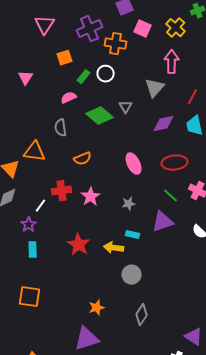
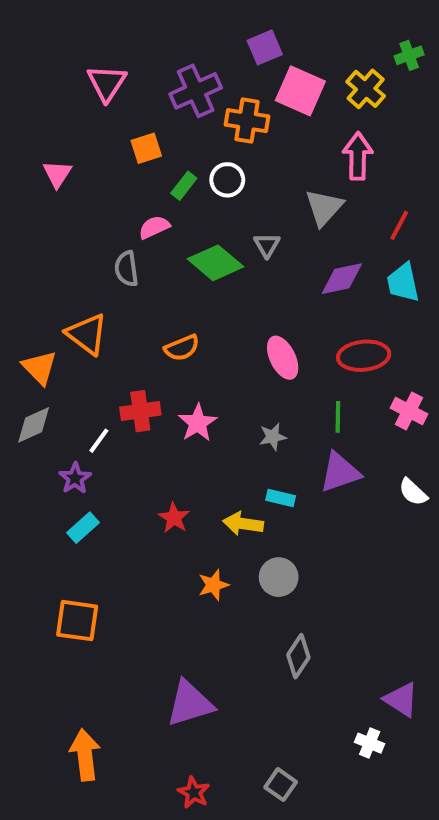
pink square: (143, 29) -> (300, 91), size x1.4
pink triangle: (26, 78) -> (57, 174), moved
gray semicircle: (61, 128) -> (126, 269), moved
orange triangle: (35, 152) -> (87, 334), turned 30
green line: (171, 196) -> (338, 417), moved, turned 49
red star: (79, 245) -> (174, 518), size x0.7
cyan rectangle: (33, 250) -> (83, 528), turned 49
orange star: (97, 308) -> (213, 585), moved

